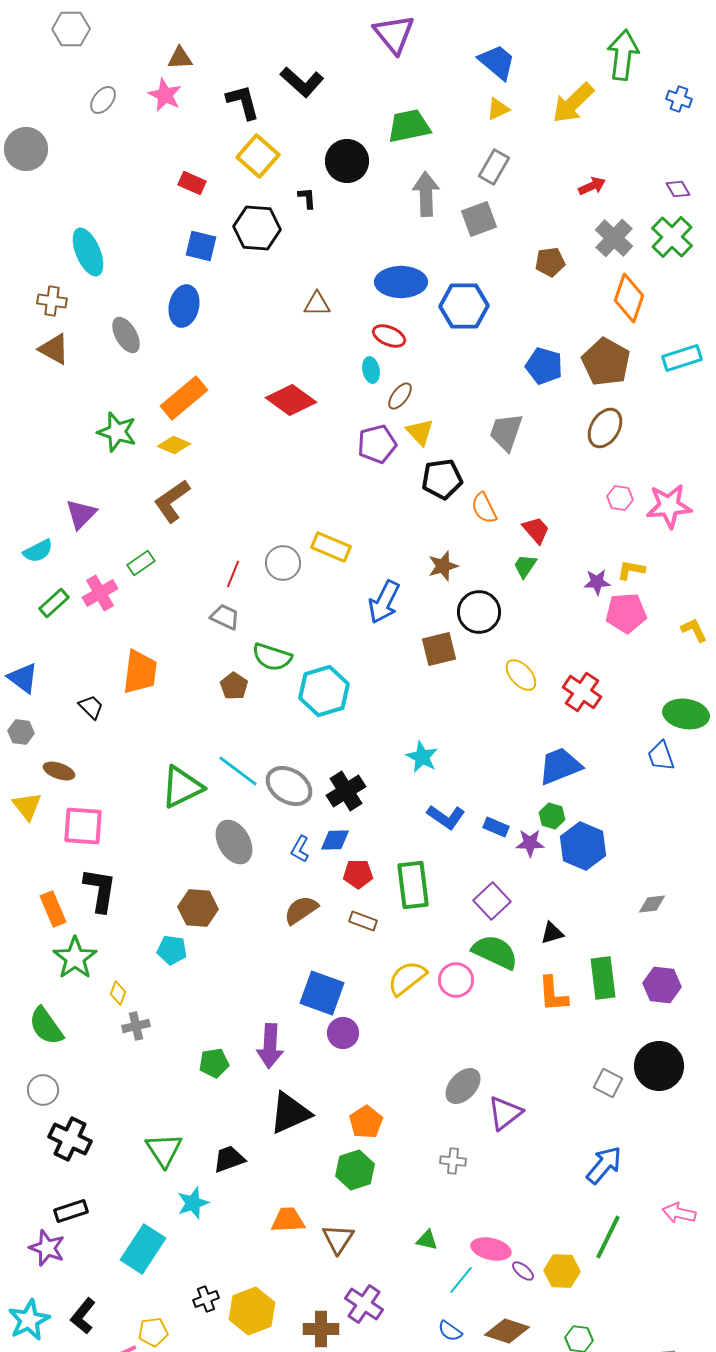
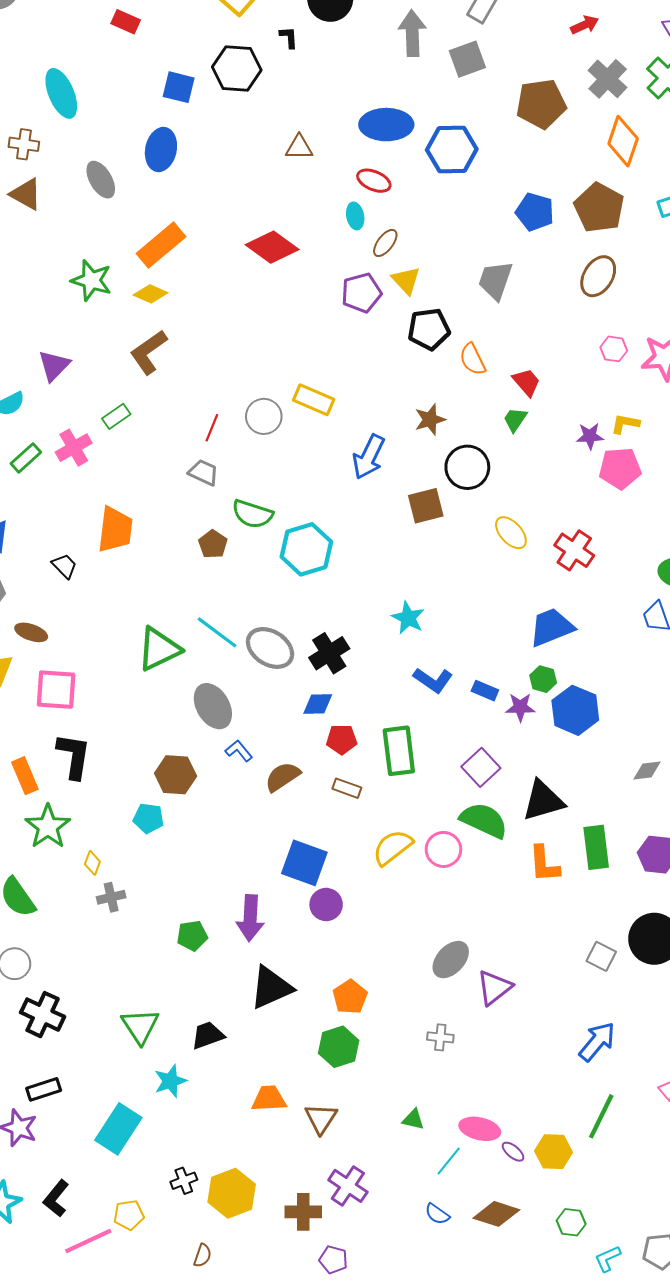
red rectangle: (192, 183) -> (126, 22), moved
brown pentagon: (550, 262) -> (541, 104), size x1.6
blue L-shape: (300, 849) -> (239, 751), moved, turned 112
black triangle: (552, 933) -> (543, 801), size x1.8

